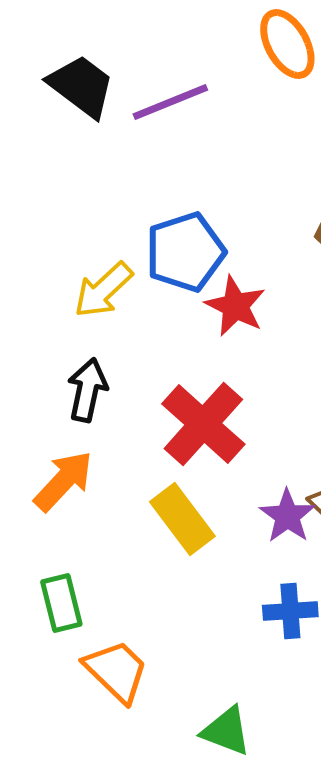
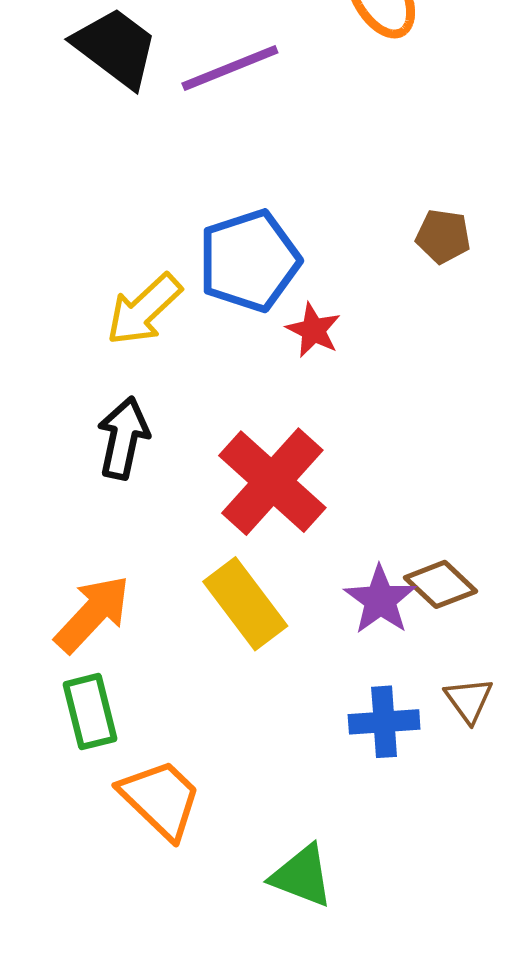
red star: (235, 306) -> (313, 330), size x0.7
orange arrow: (63, 481) -> (92, 614), moved

